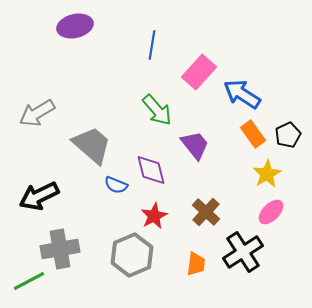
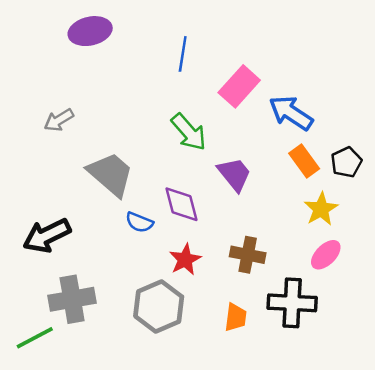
gray arrow: (37, 113) -> (59, 120), moved, size x0.7
brown cross: (206, 212) -> (248, 255), turned -32
black cross: (243, 252) -> (292, 303), turned 36

